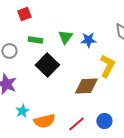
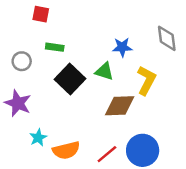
red square: (24, 14) -> (41, 14), turned 32
green triangle: (65, 37) -> (104, 71), moved, turned -49
blue circle: (104, 121) -> (143, 150), size x1.6

